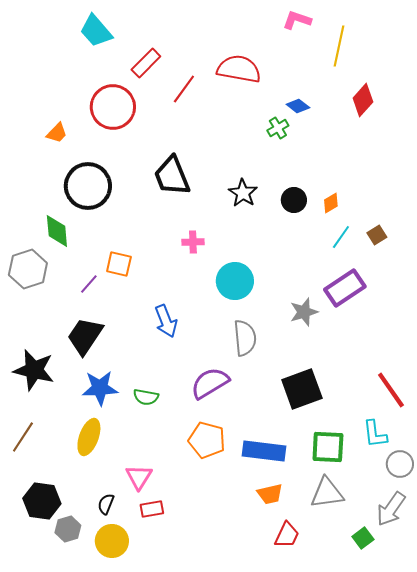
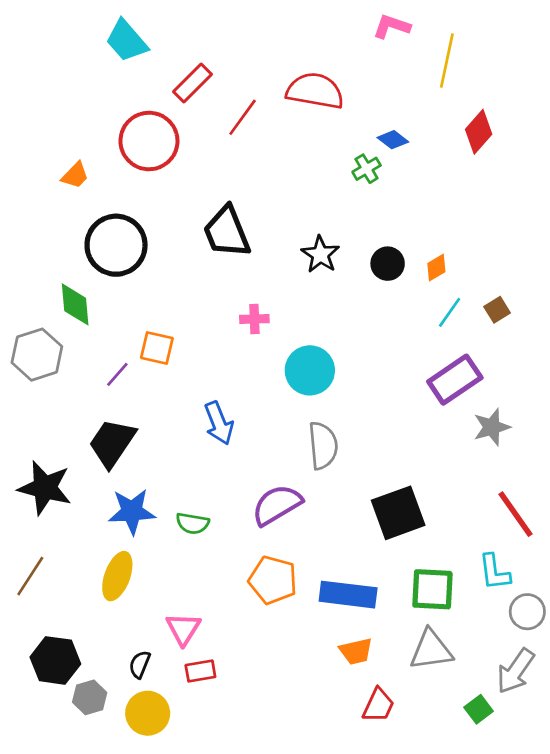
gray star: (304, 312) -> (492, 427), moved

